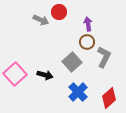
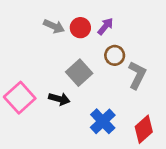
red circle: (59, 12) -> (80, 28), moved
purple arrow: (88, 24) -> (105, 26), moved, turned 48
gray square: (72, 62) -> (79, 73), moved

